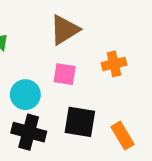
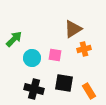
brown triangle: (65, 30) -> (73, 29), moved
cyan circle: (25, 95) -> (32, 58), moved

